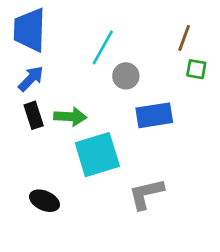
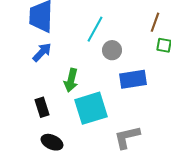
black rectangle: (34, 115) -> (42, 107), moved
green arrow: (70, 117) -> (71, 80), turned 100

